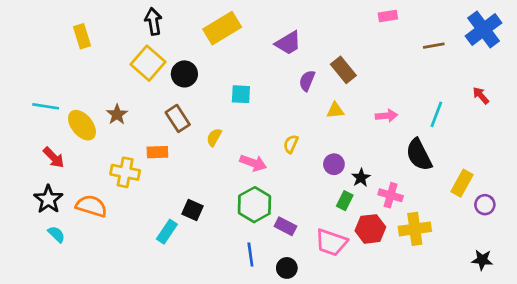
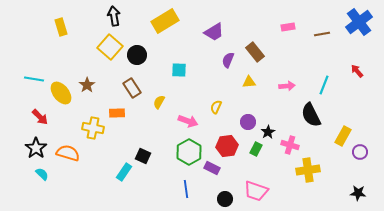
pink rectangle: (388, 16) -> (288, 27), moved
red hexagon: (370, 229) -> (227, 146), moved
pink trapezoid: (331, 242) -> (256, 191), moved
black circle: (287, 268) -> (225, 199), moved

